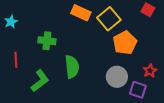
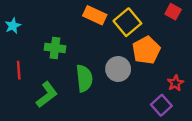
gray circle: (117, 77) -> (118, 69), moved
purple square: (138, 90) -> (161, 105), turned 30

